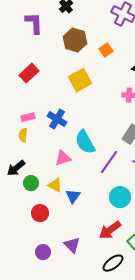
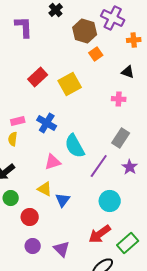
brown hexagon: (75, 40) -> (85, 31), moved
red rectangle: (29, 73) -> (38, 77), moved
green circle: (31, 183) -> (11, 198), moved
purple circle: (43, 252) -> (33, 246), moved

